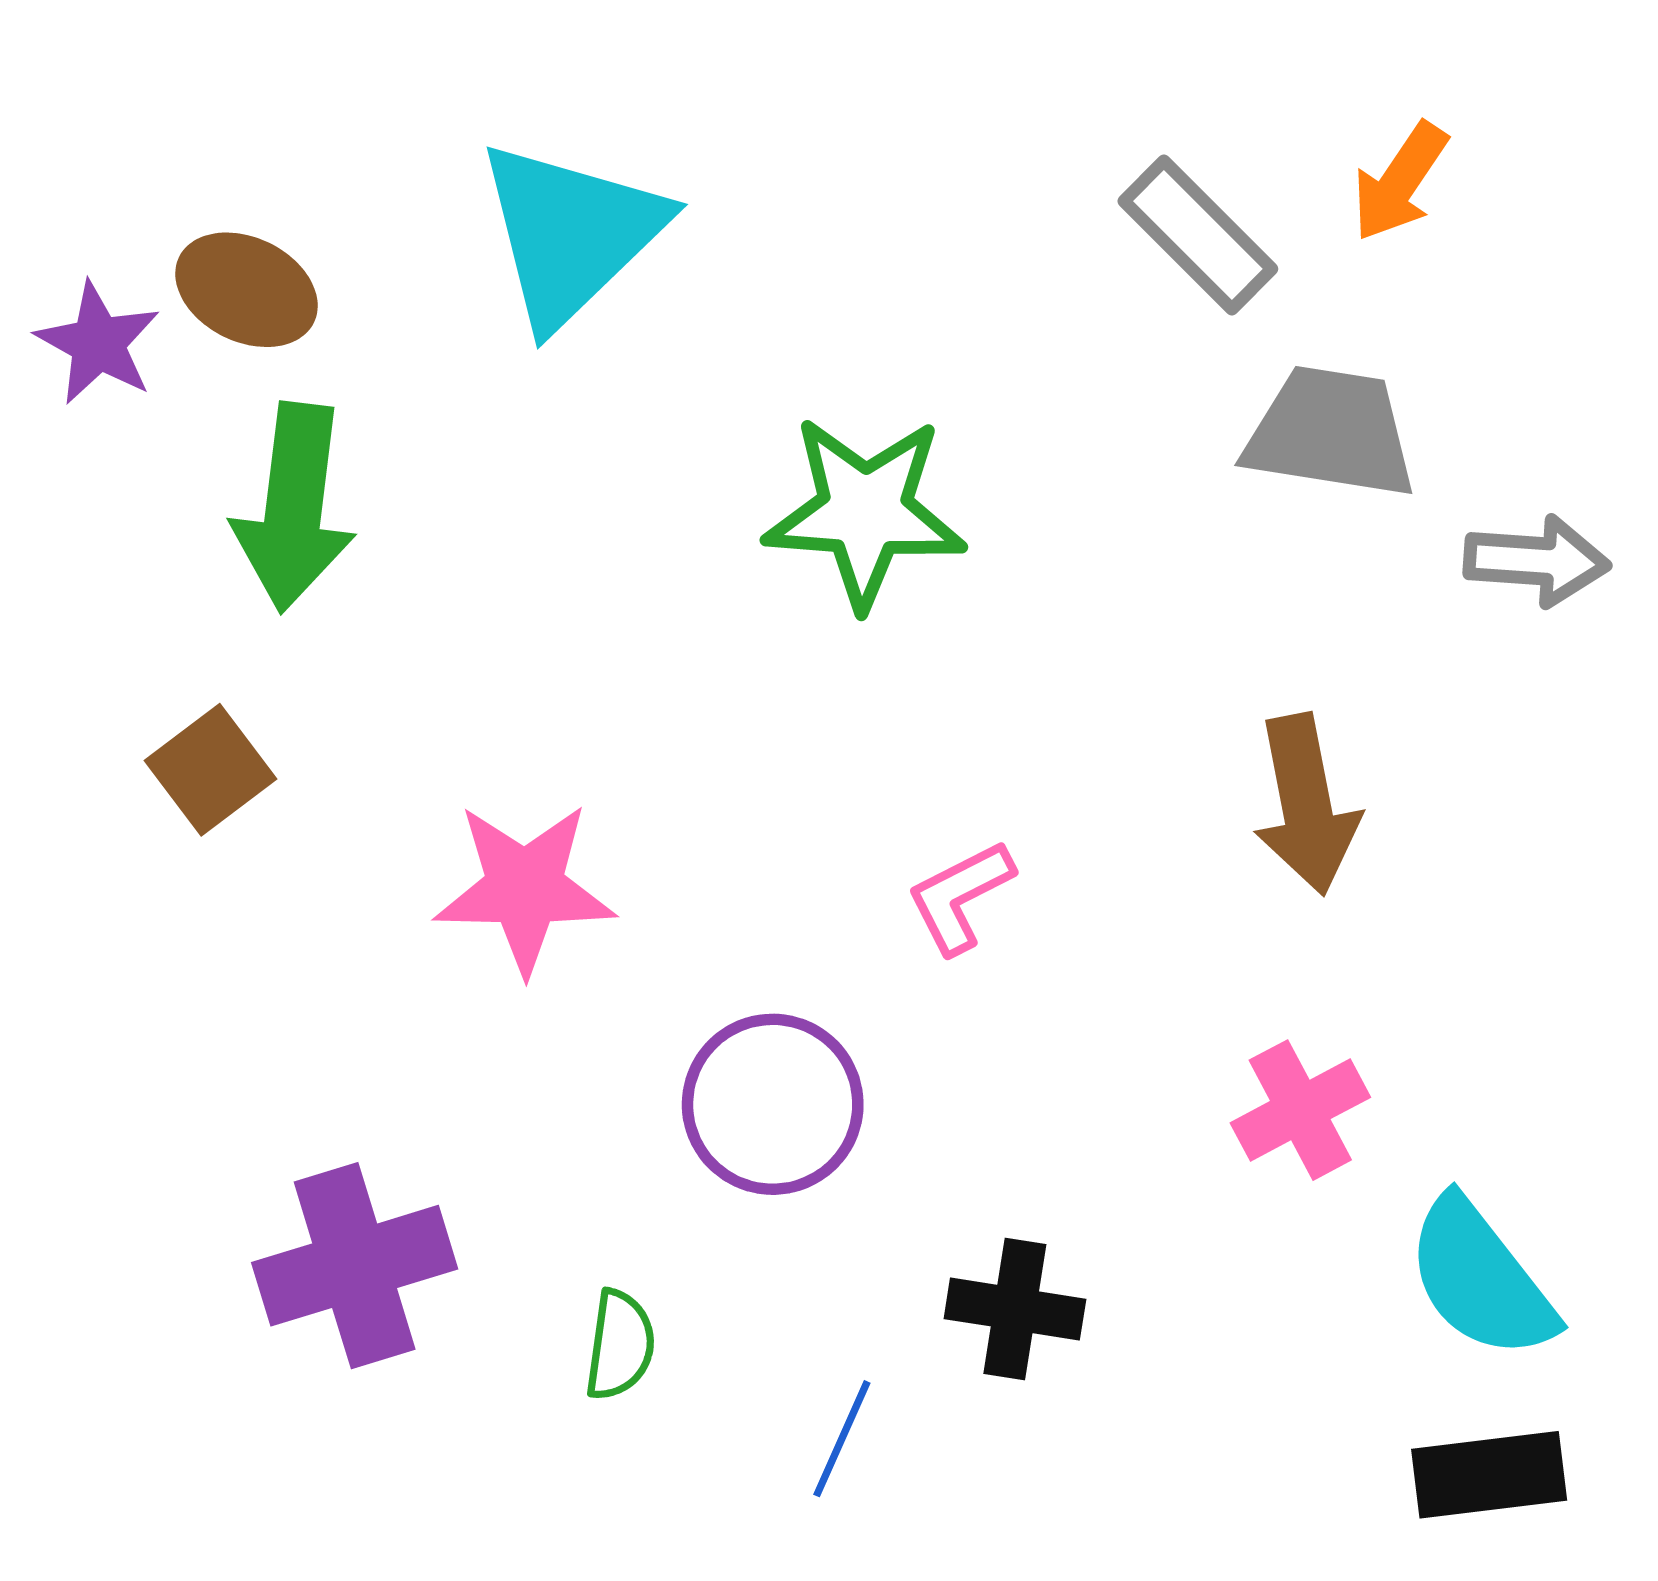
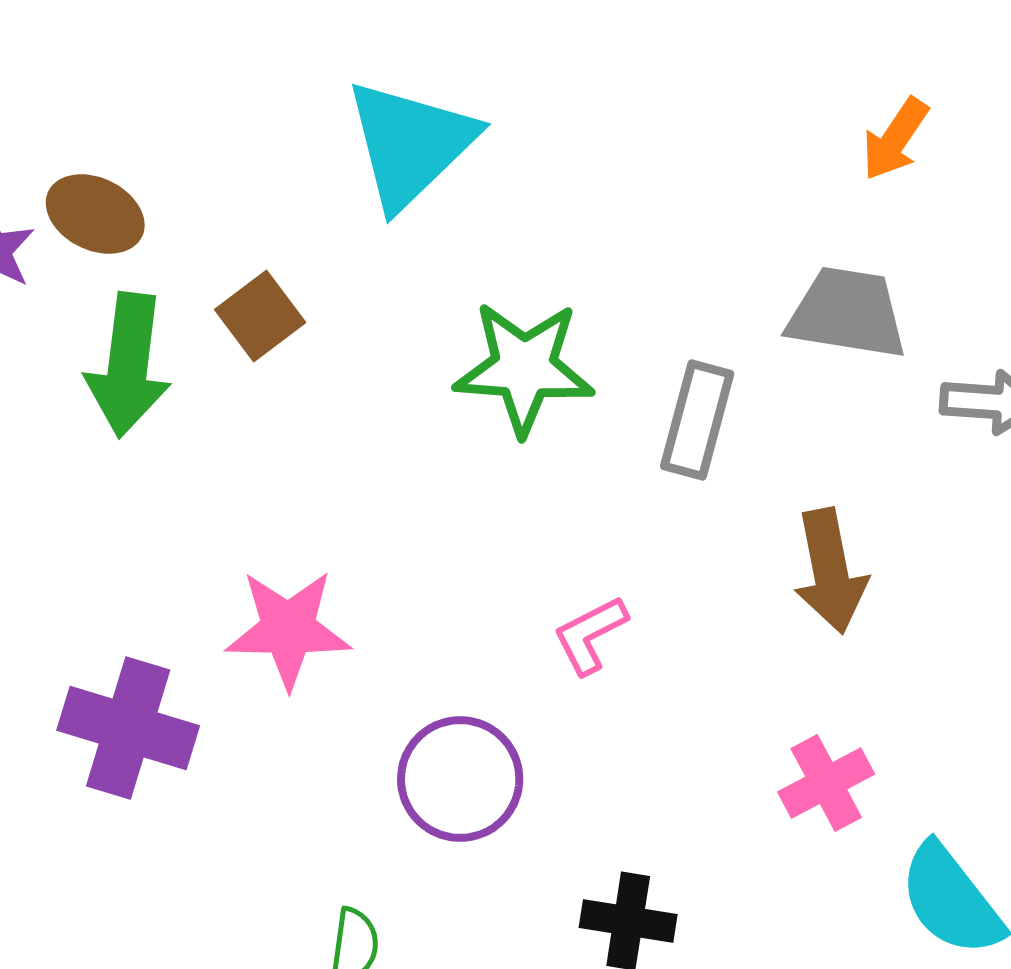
cyan triangle: (571, 234) -> (410, 144), moved
gray rectangle: (1198, 235) -> (697, 420), moved, turned 60
brown square: (210, 770) -> (260, 316), moved
purple cross: (355, 1266) -> (128, 728), moved, turned 34

